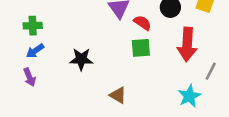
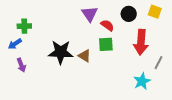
blue arrow: (35, 51) -> (15, 44), moved
black star: (81, 59) -> (61, 52), size x1.4
brown triangle: (118, 95) -> (85, 56), moved

